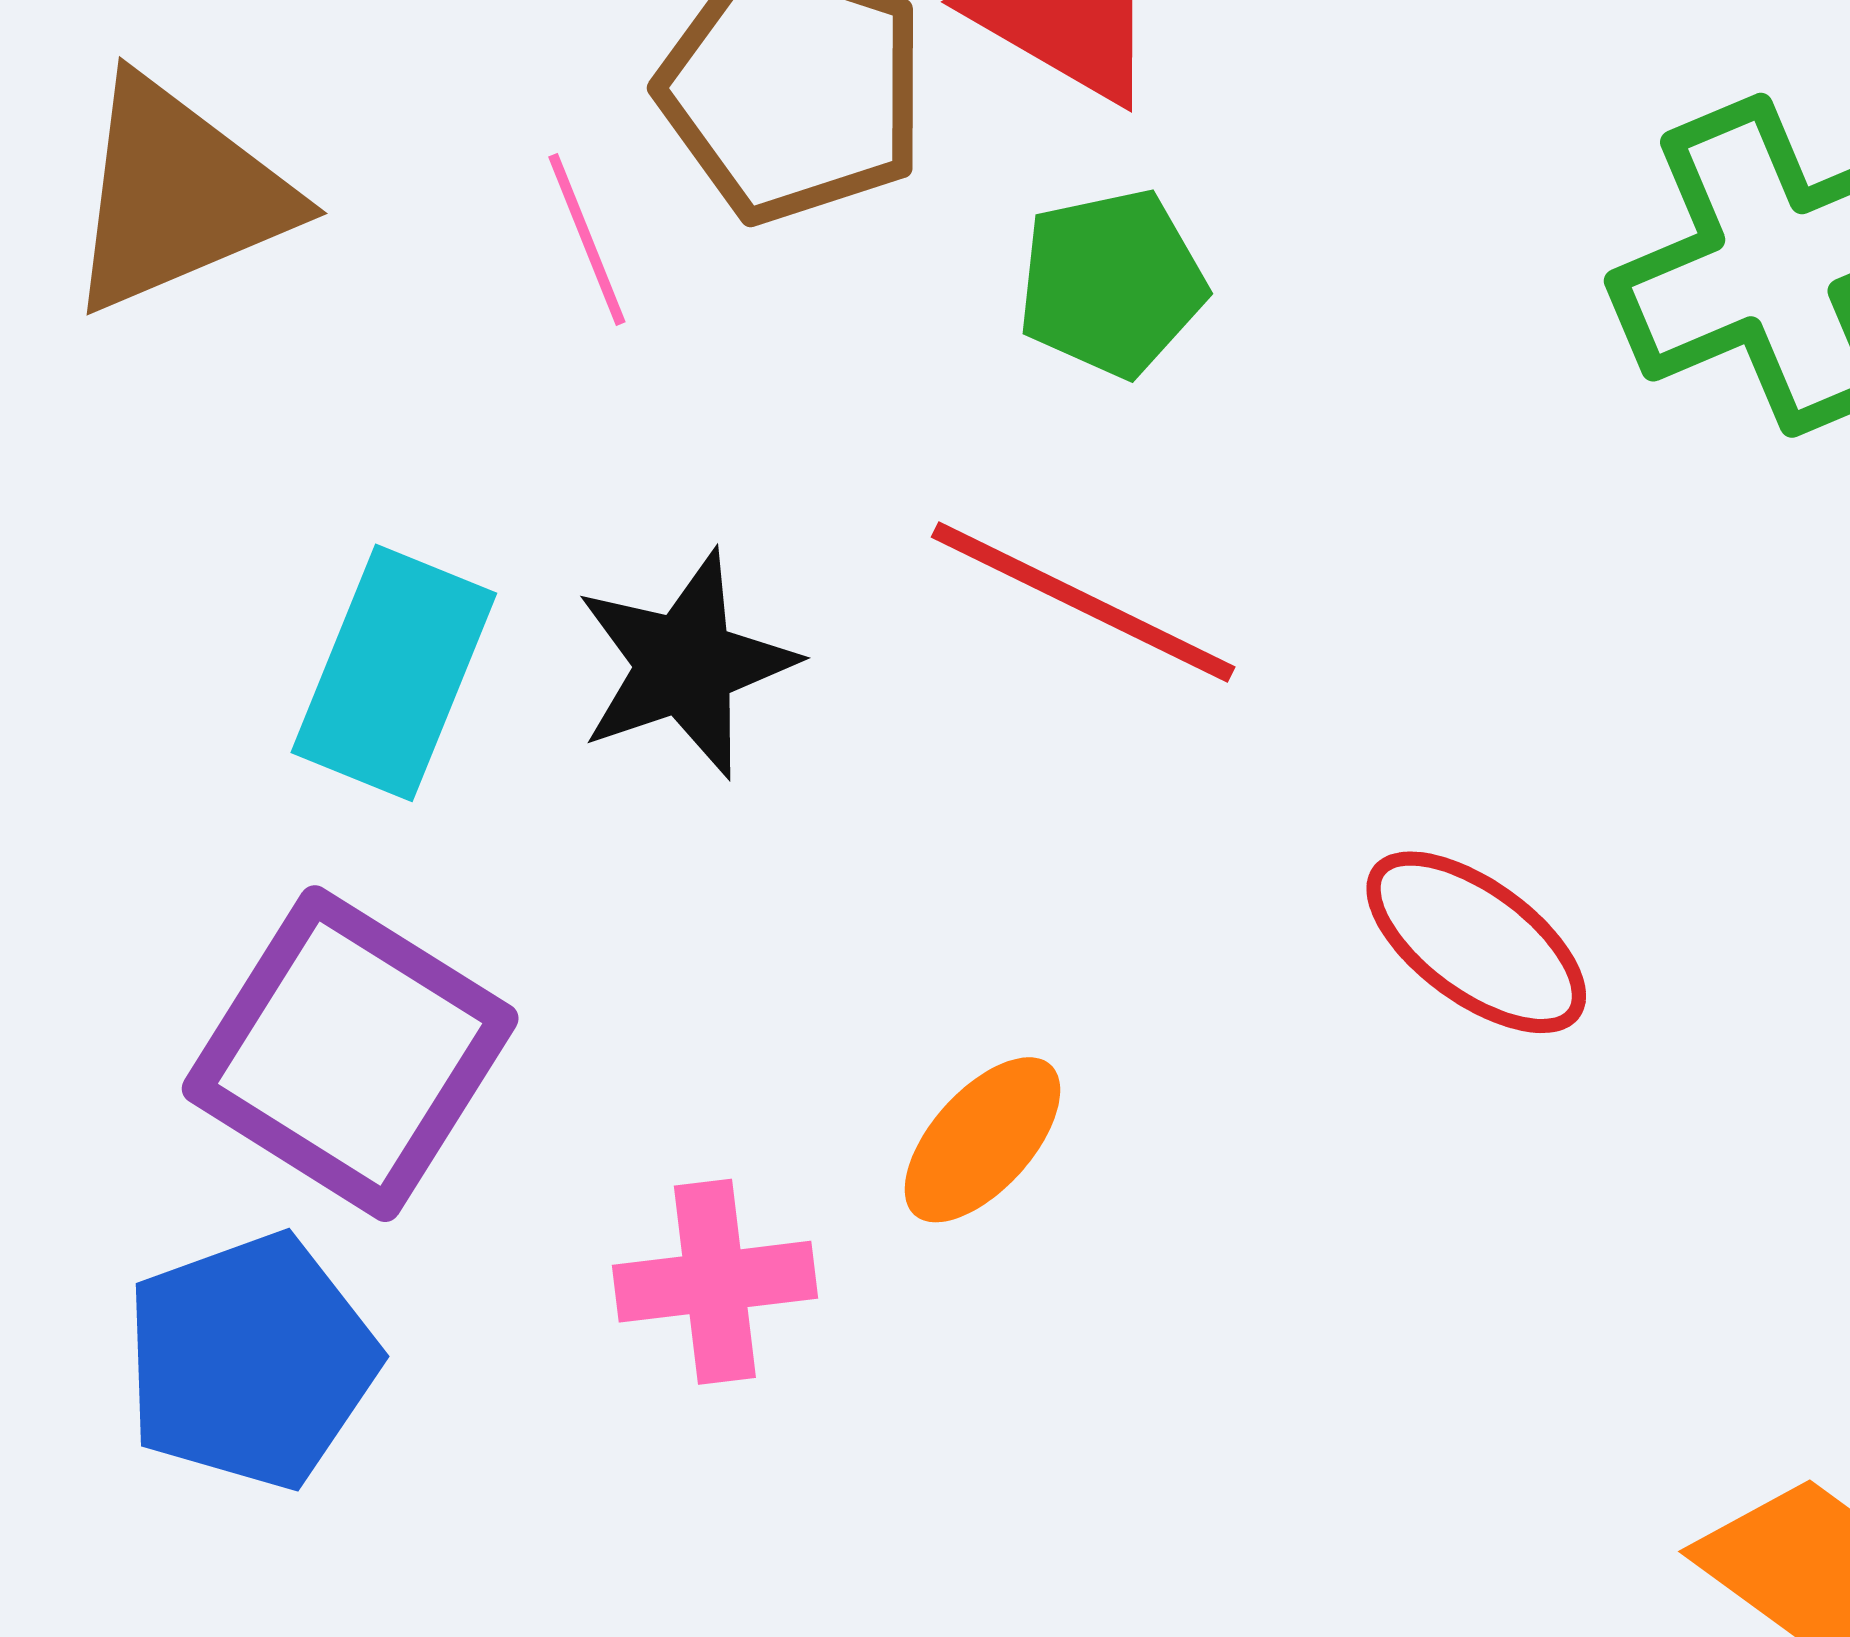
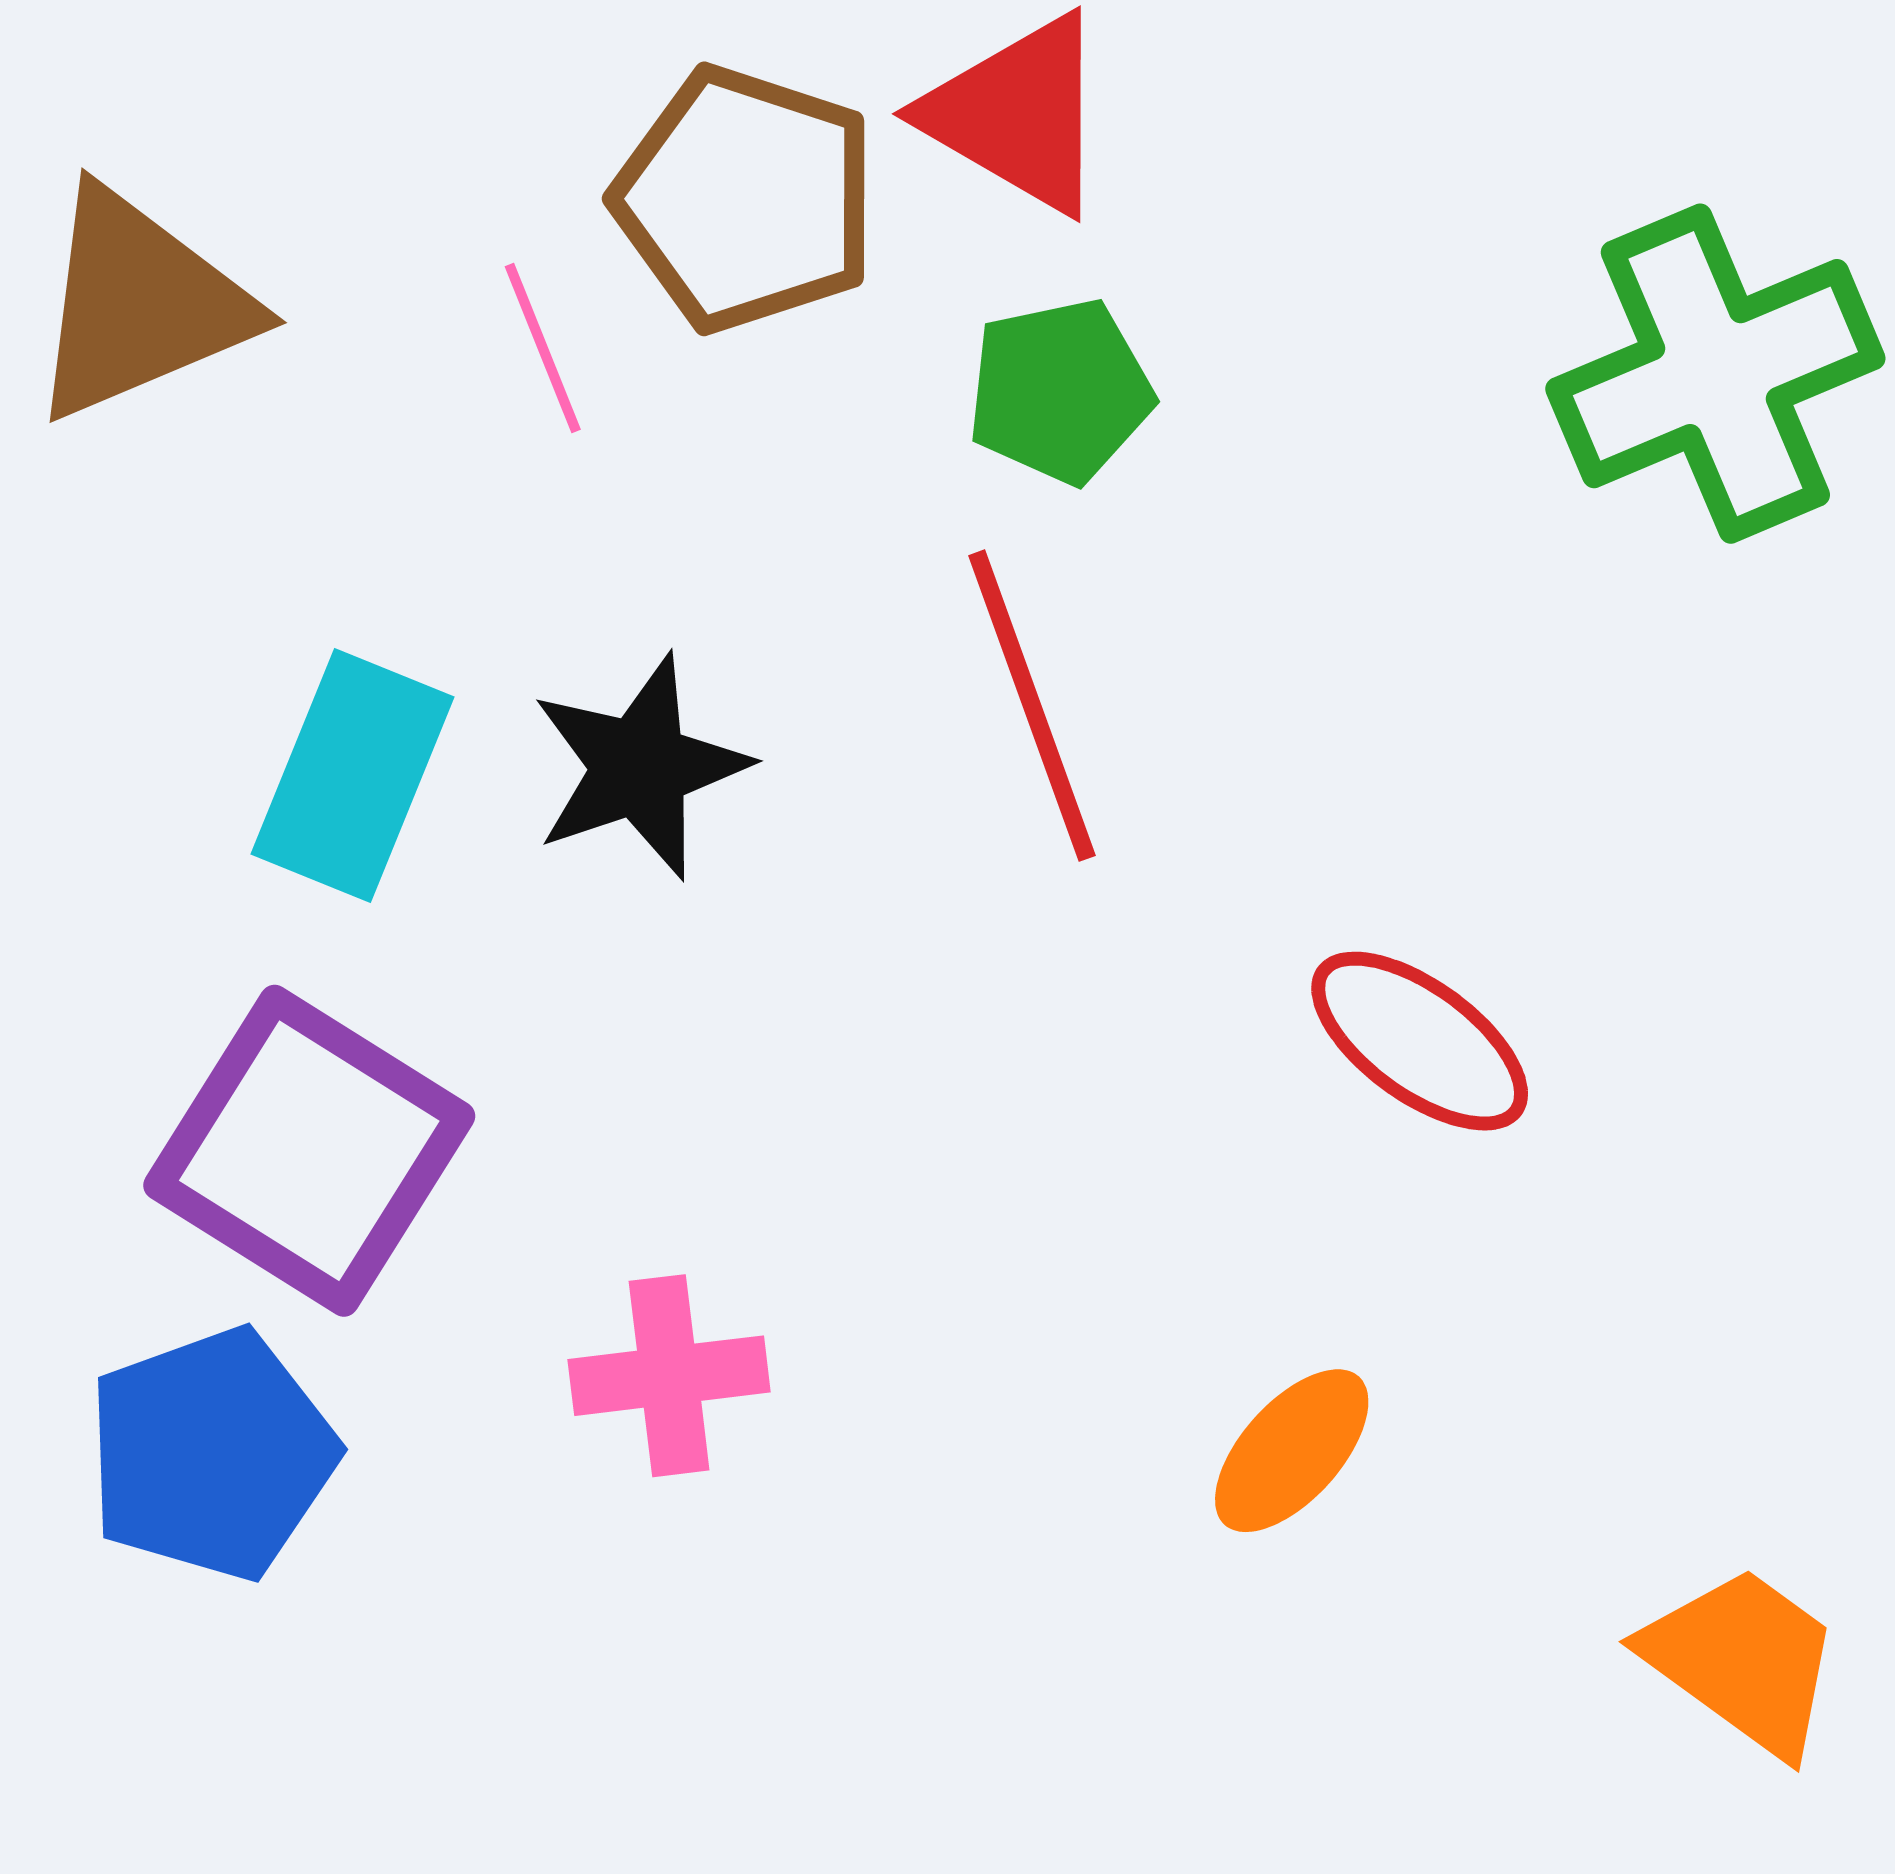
red line: (1083, 602) -> (1032, 706), turned 44
orange ellipse: (982, 1140) -> (1292, 1451), moved

